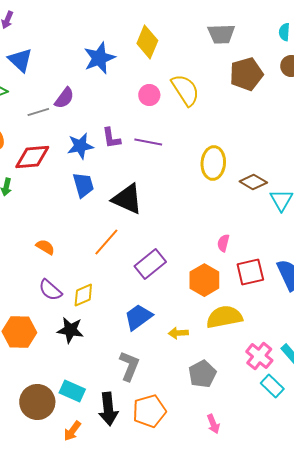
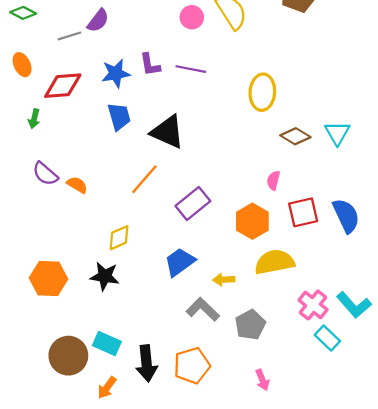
brown diamond: (253, 182) -> (295, 136), moved
purple semicircle: (50, 290) -> (45, 174), moved
gray L-shape: (129, 366) -> (203, 309), moved, turned -68

